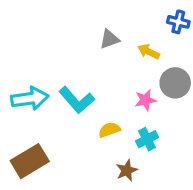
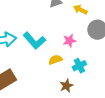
pink star: (145, 100) -> (69, 41), moved

